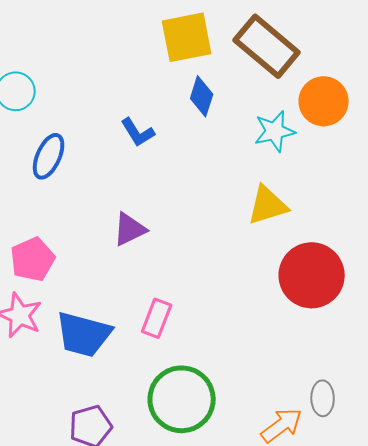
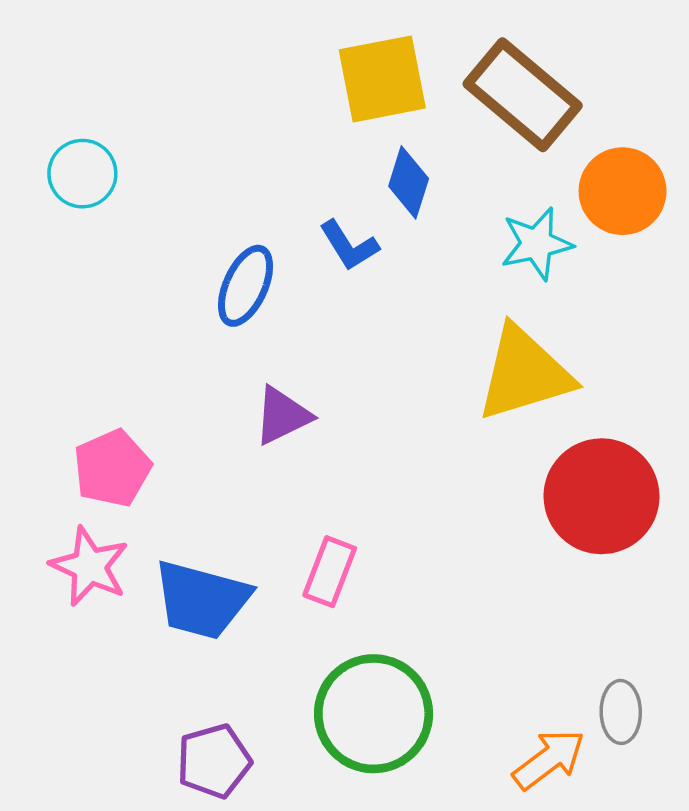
blue L-shape: (138, 132) -> (349, 246), moved
blue ellipse: (49, 156) -> (246, 286), moved
yellow triangle: (268, 205) -> (524, 374), size x1.4

